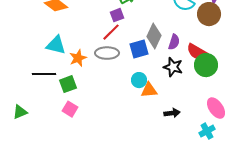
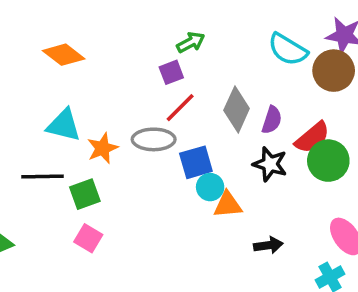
red line: (111, 32) -> (180, 108), moved
blue square: (139, 49) -> (196, 162), moved
red semicircle: (197, 52) -> (312, 138), turned -70

